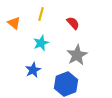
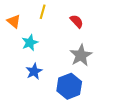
cyan star: (41, 43) -> (30, 43), moved

